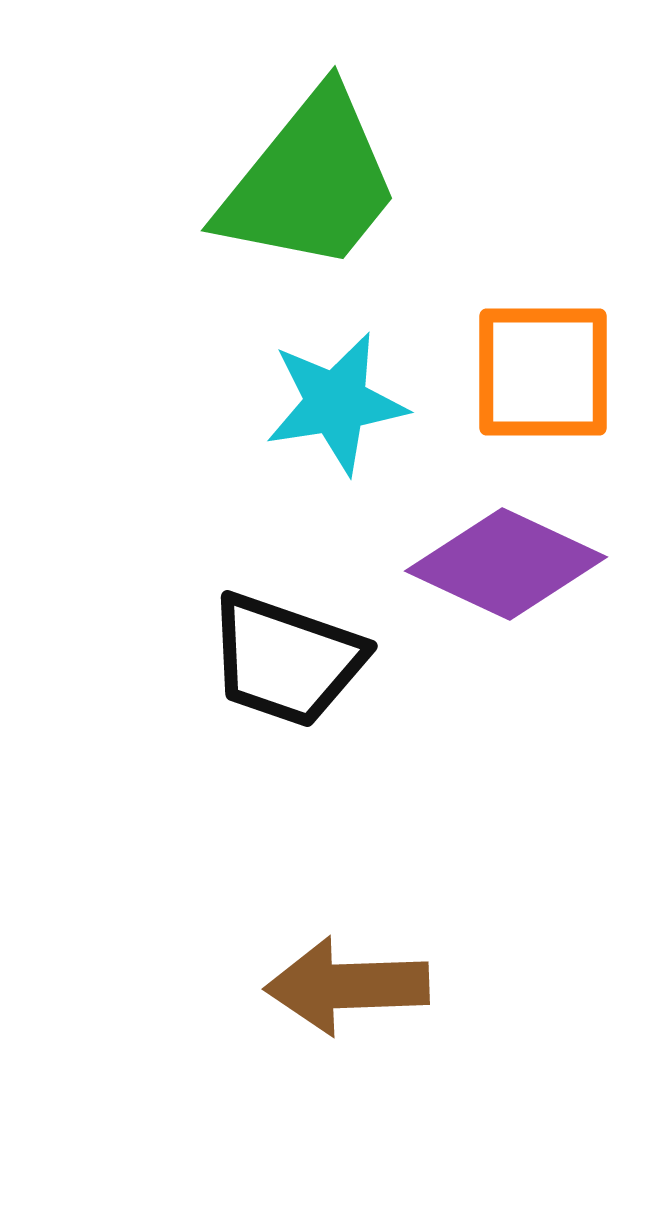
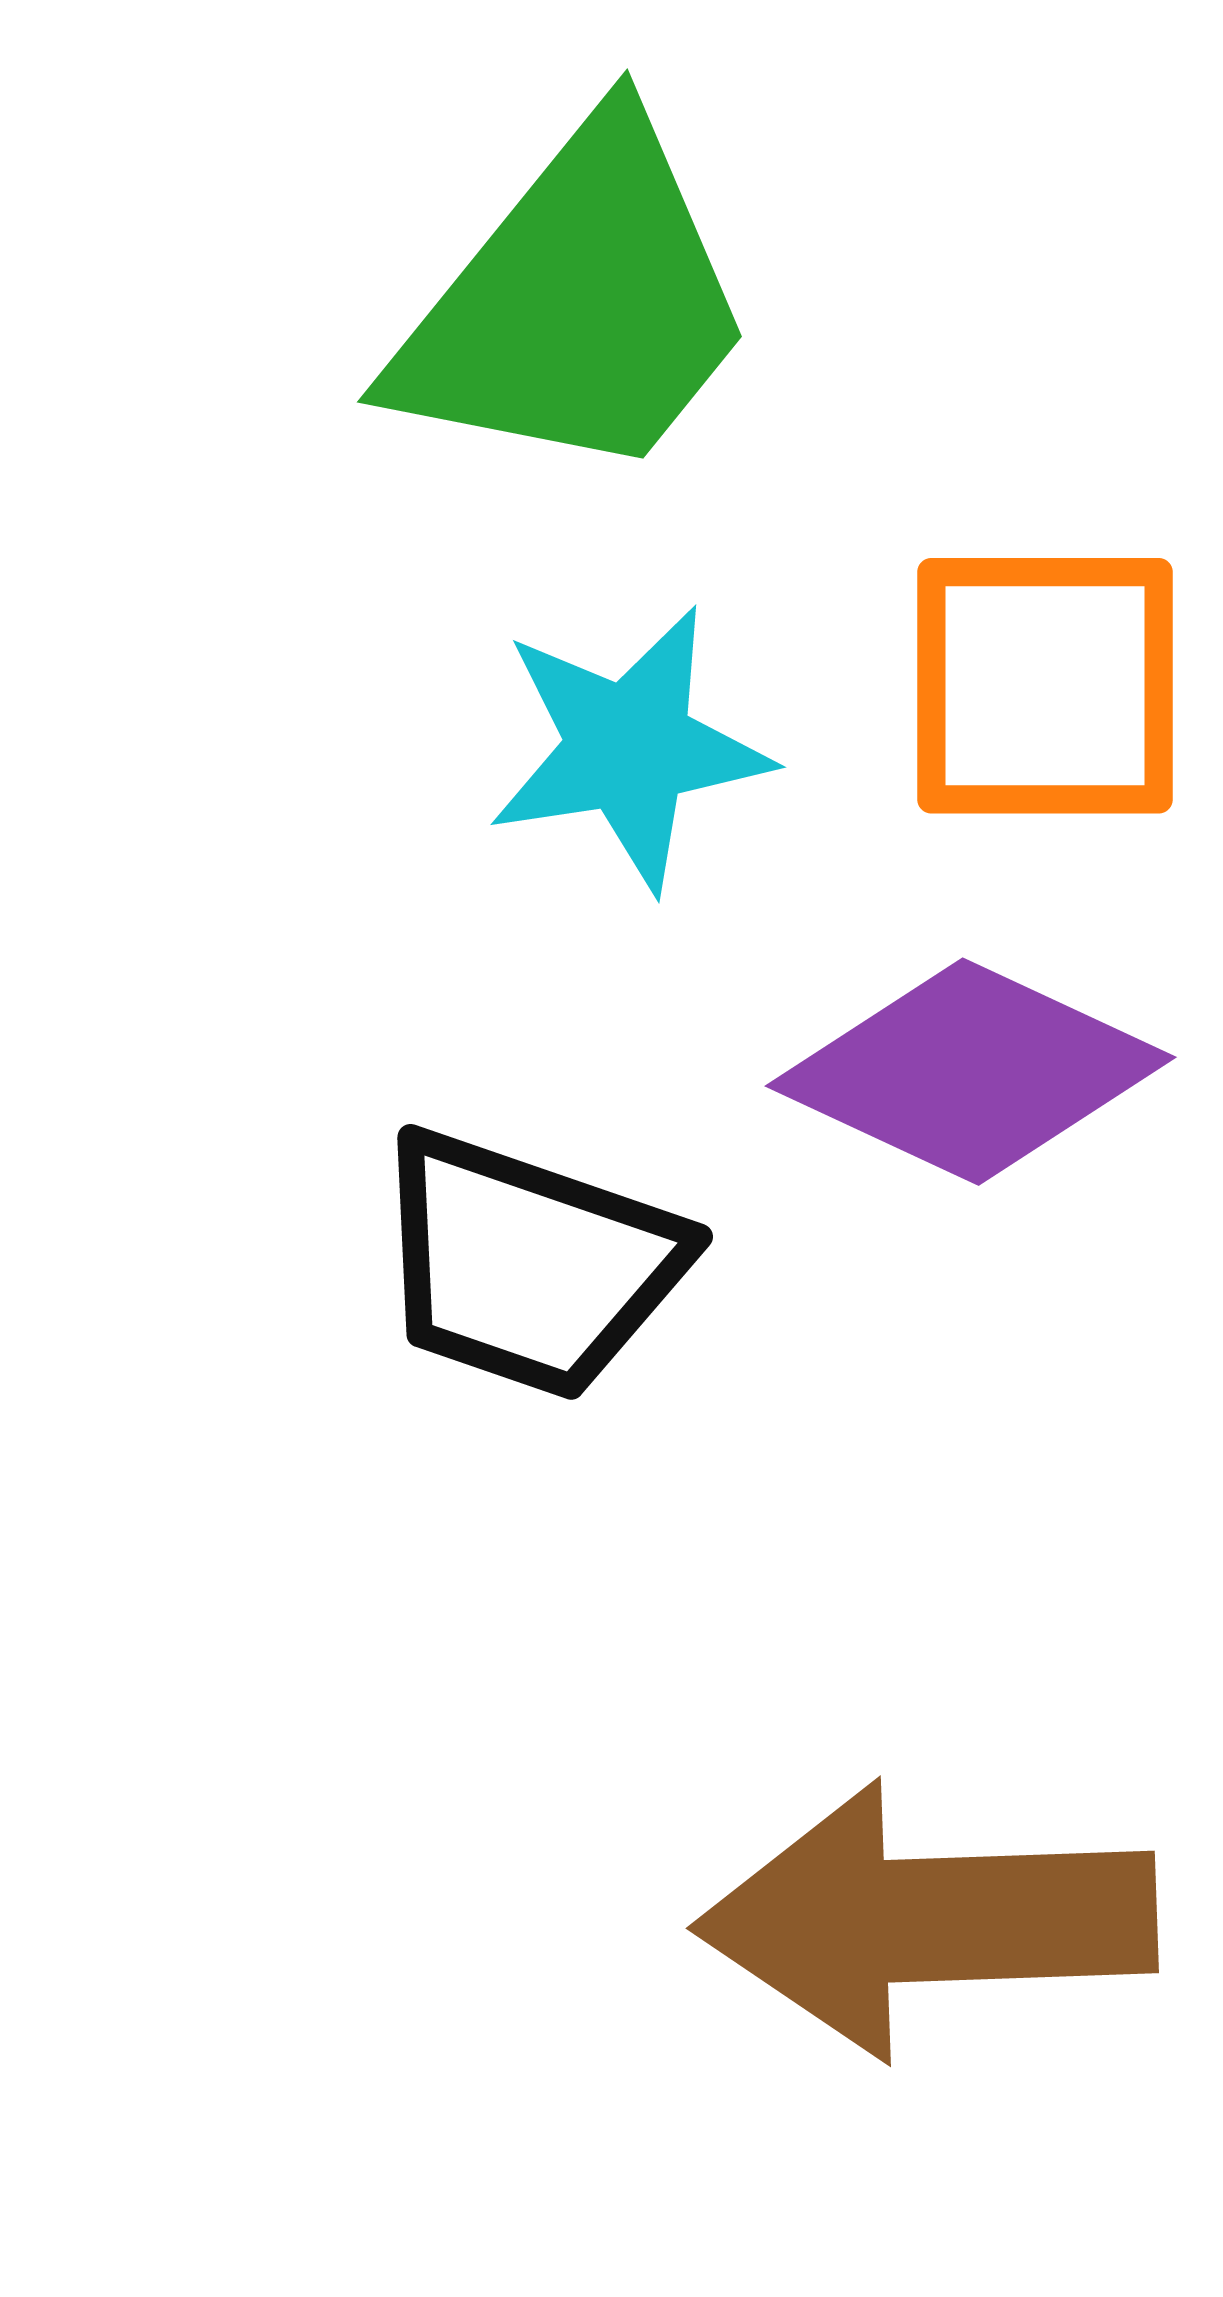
brown arrow: (347, 986) -> (926, 1920), moved, size x1.4

